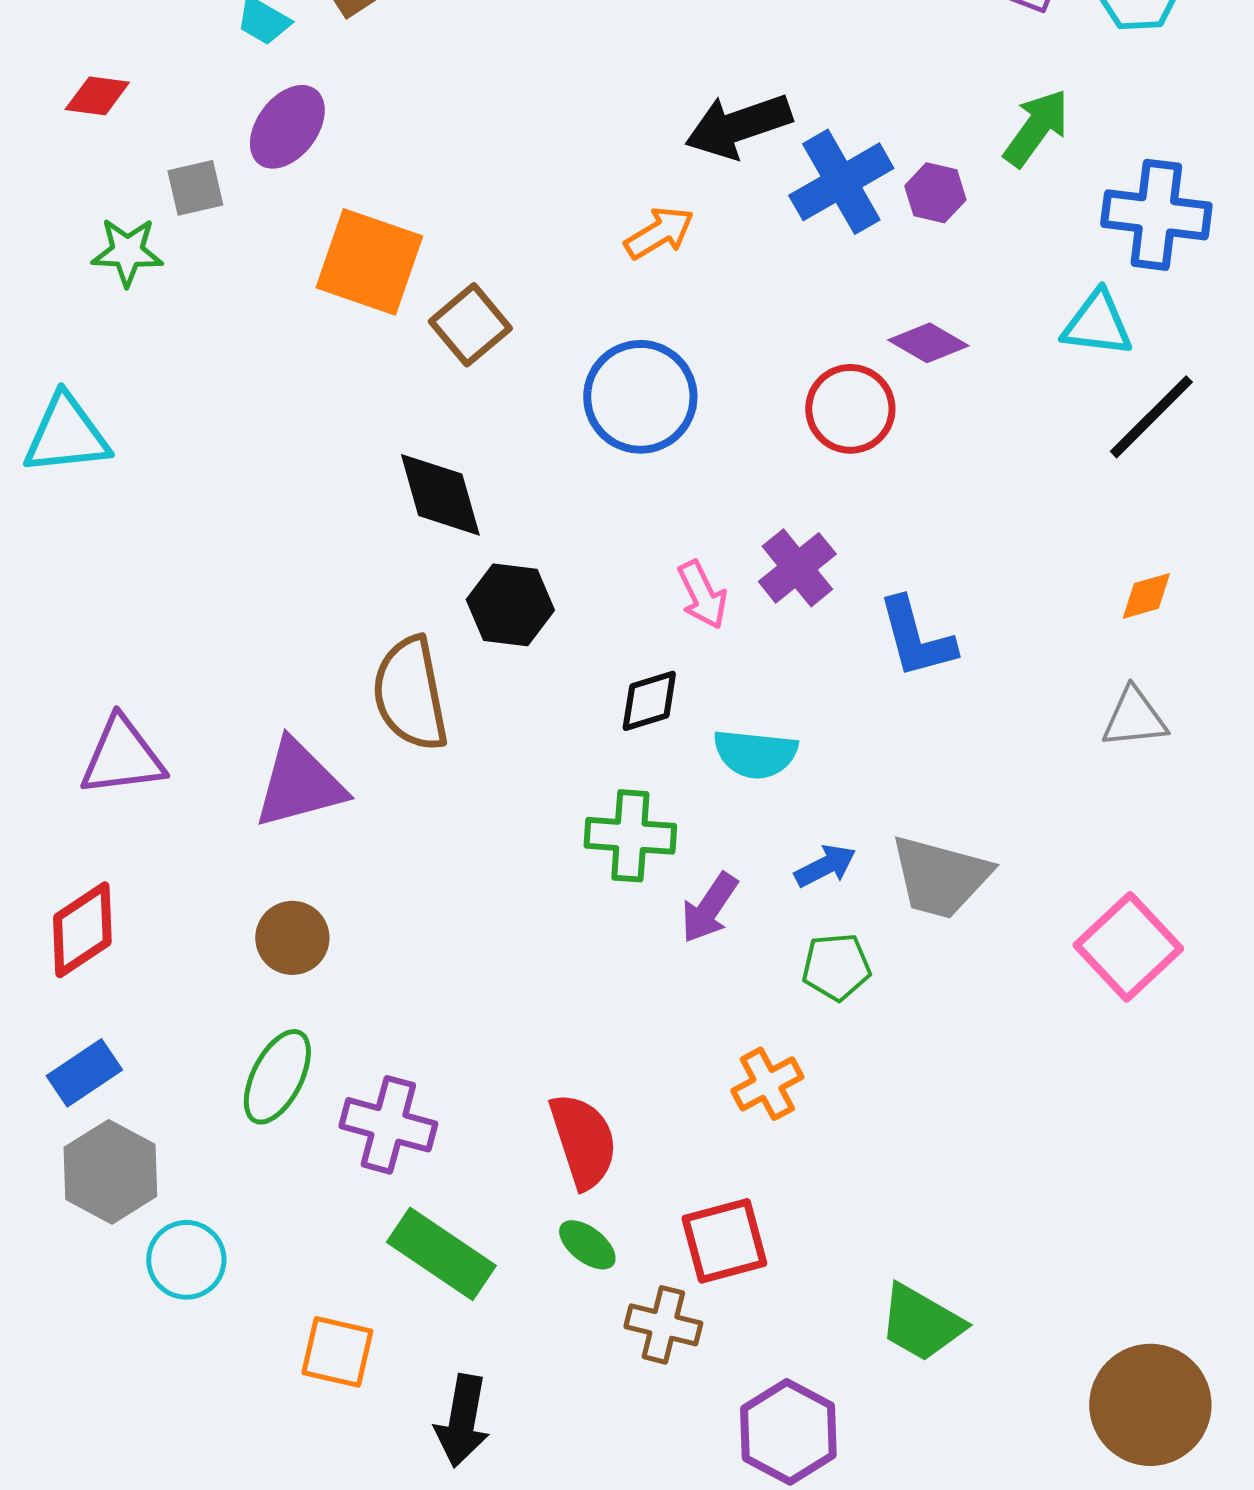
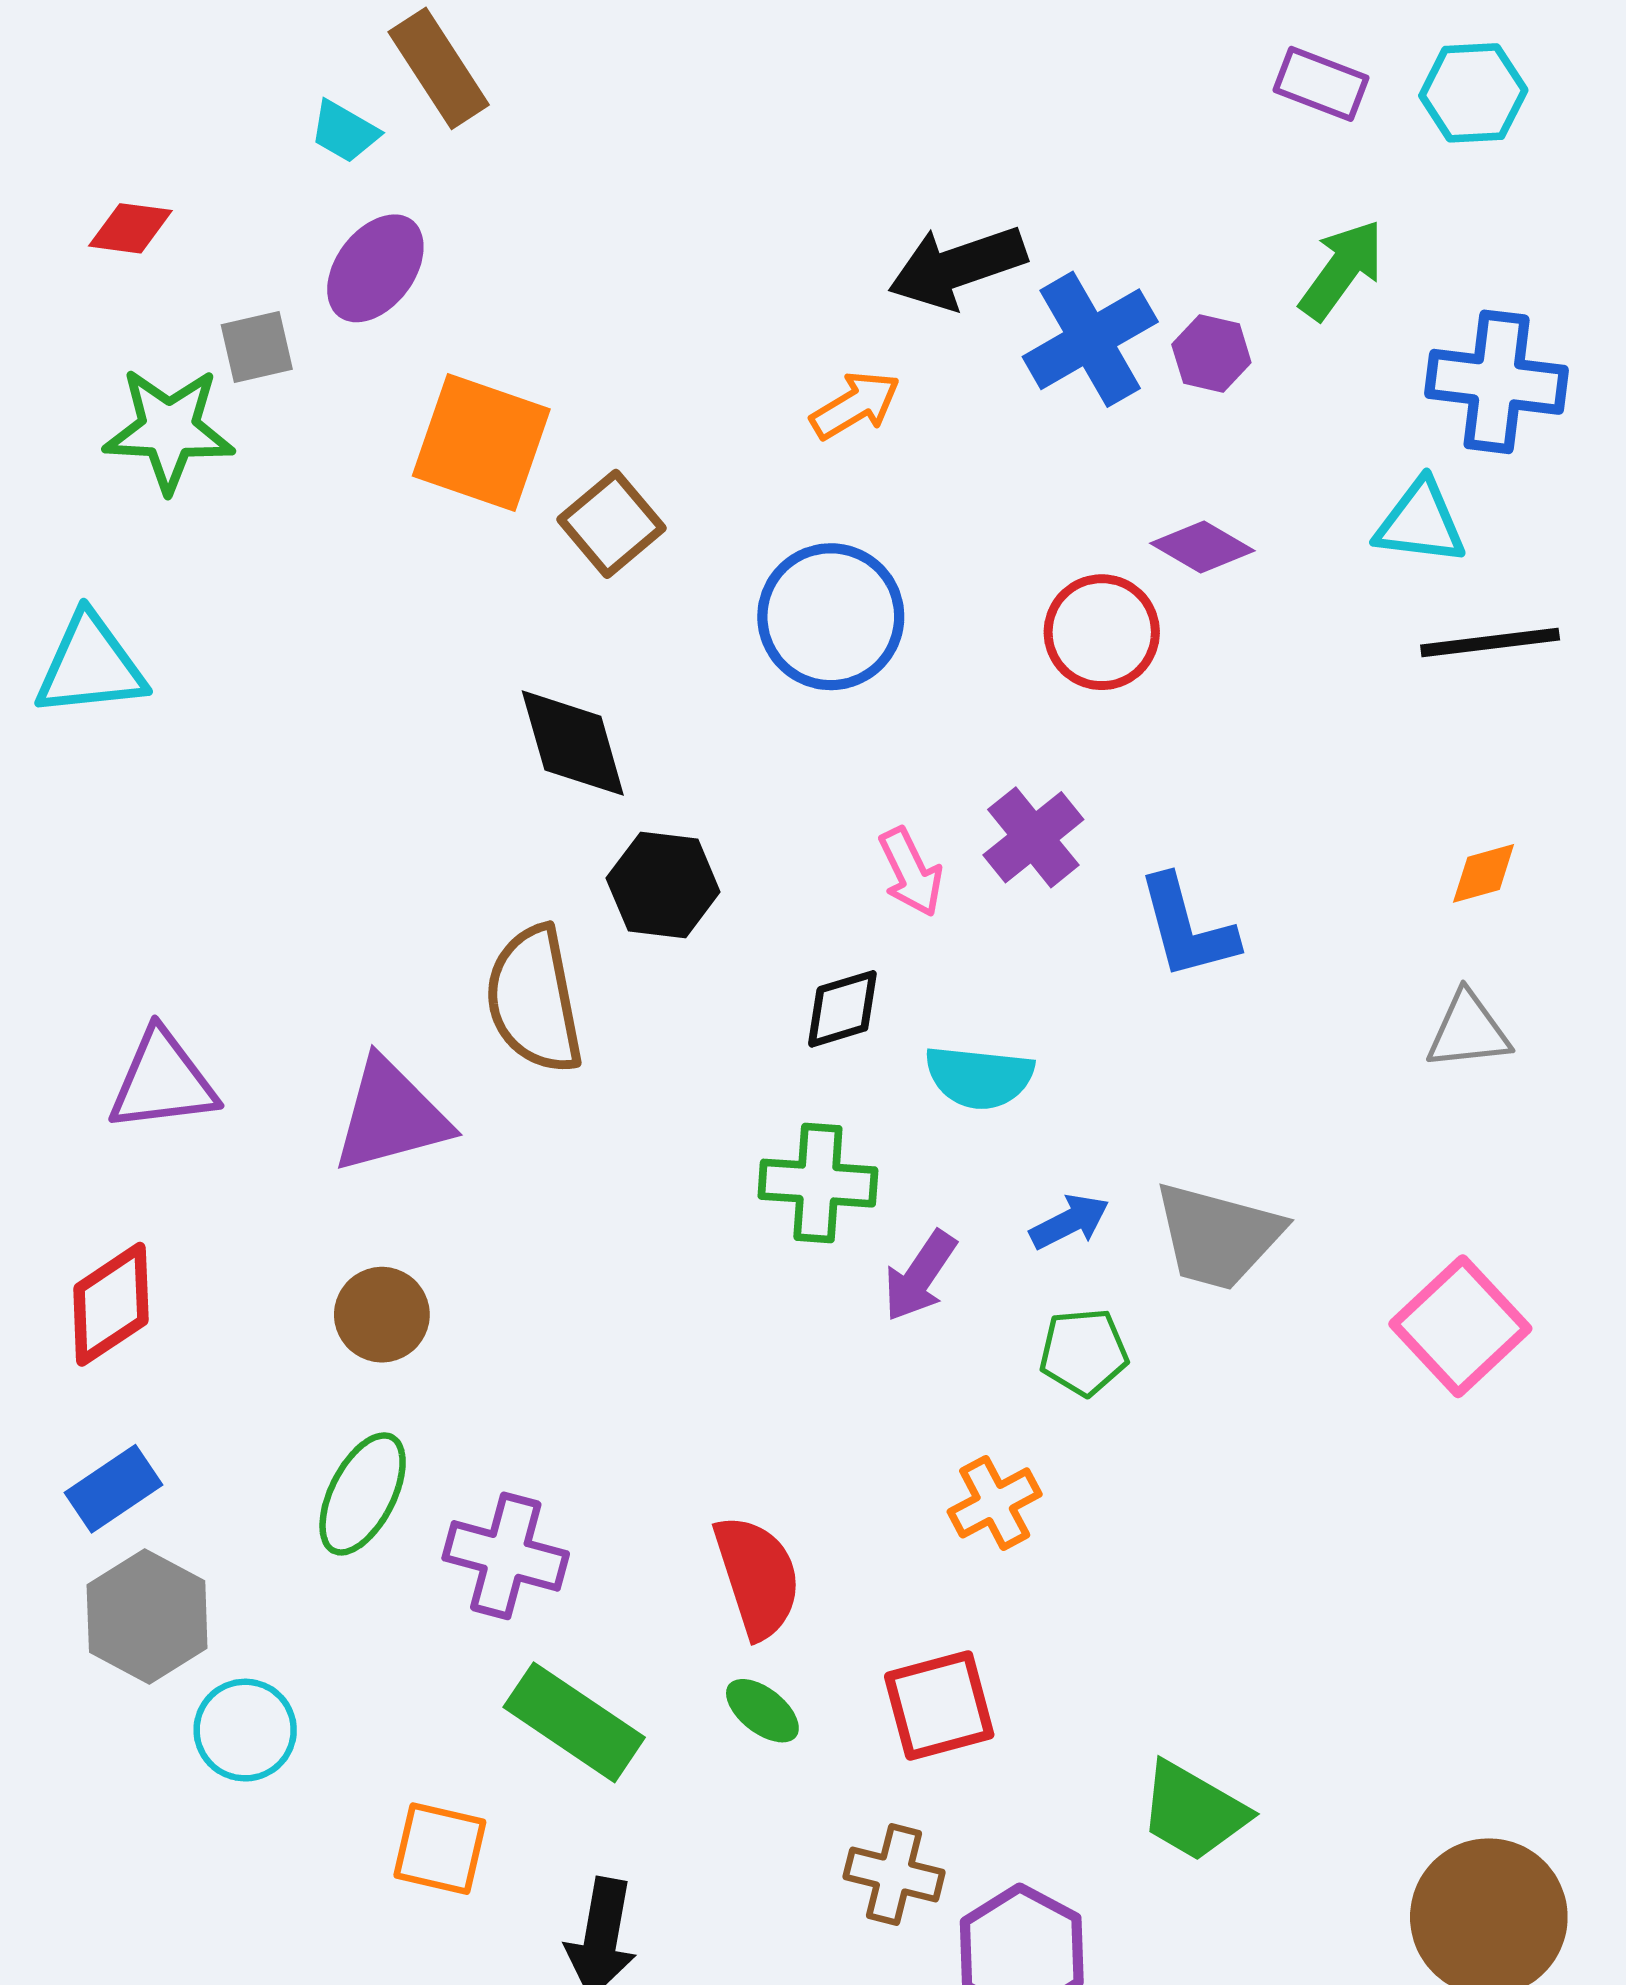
green star: (127, 252) -> (169, 430), size x1.4
black line: (1151, 417) -> (1490, 642), turned 38
brown cross: (663, 1325) -> (894, 1875), moved

